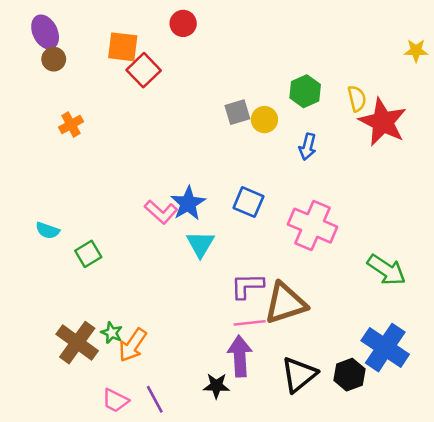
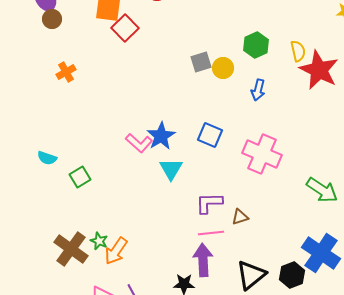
brown triangle: (285, 303) -> (240, 217), size x0.5

